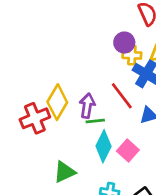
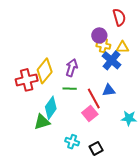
red line: (122, 96) -> (94, 98), moved
purple arrow: (87, 106) -> (72, 68), moved
cyan diamond: (103, 146) -> (51, 108), moved

